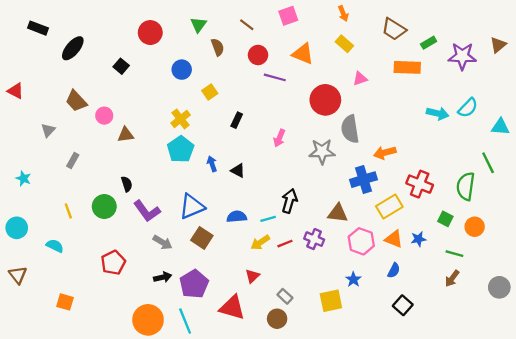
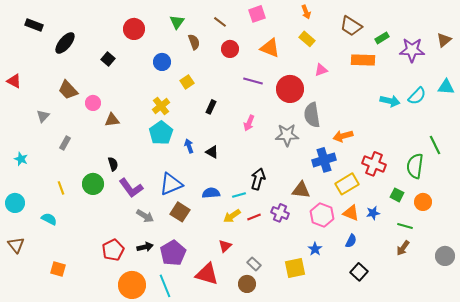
purple line: (275, 77) -> (253, 81), moved
cyan triangle: (500, 127) -> (446, 87), moved
red pentagon: (113, 263) -> (113, 250), moved

